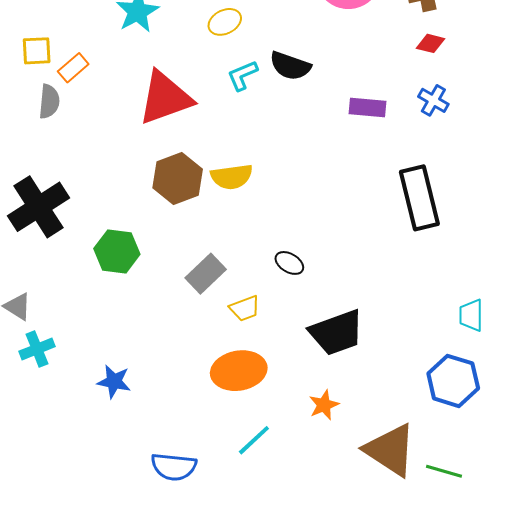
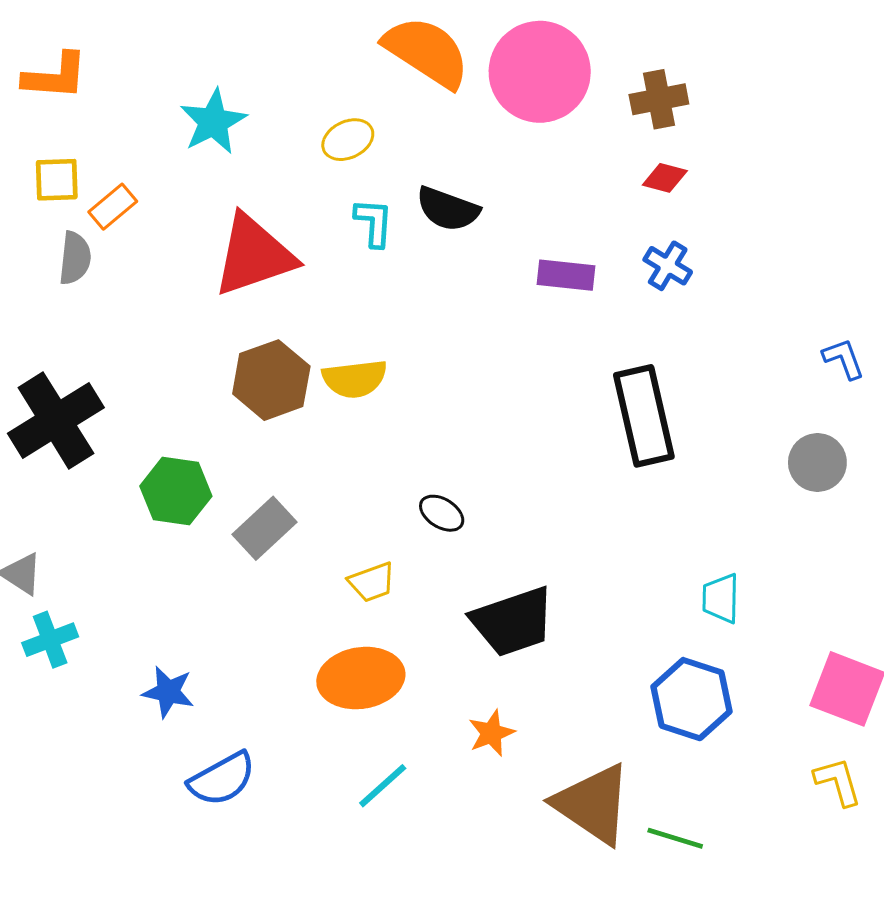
cyan L-shape: (242, 75) -> (374, 223), turned 116
gray rectangle: (206, 274) -> (264, 528), moved
blue semicircle: (174, 467) -> (222, 779), moved, turned -36

